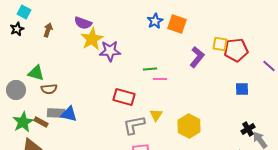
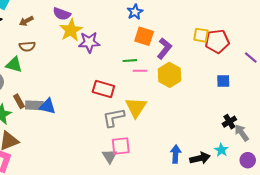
orange square: (177, 24) -> (144, 36), moved
brown arrow: (48, 30) -> (26, 21), turned -136
purple L-shape: (197, 57) -> (164, 48), moved
brown semicircle: (49, 89) -> (27, 46), moved
yellow triangle: (156, 115) -> (136, 107), size x1.6
brown rectangle: (41, 122) -> (19, 101), moved, turned 32
yellow hexagon: (189, 126) -> (169, 75), moved

